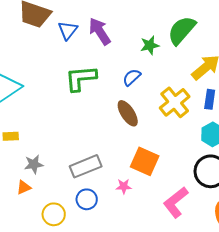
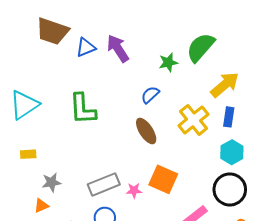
blue triangle: (68, 30) -> (86, 47), turned 30
green L-shape: (81, 78) -> (83, 109), moved, turned -88
pink star: (124, 186) -> (134, 190), moved

